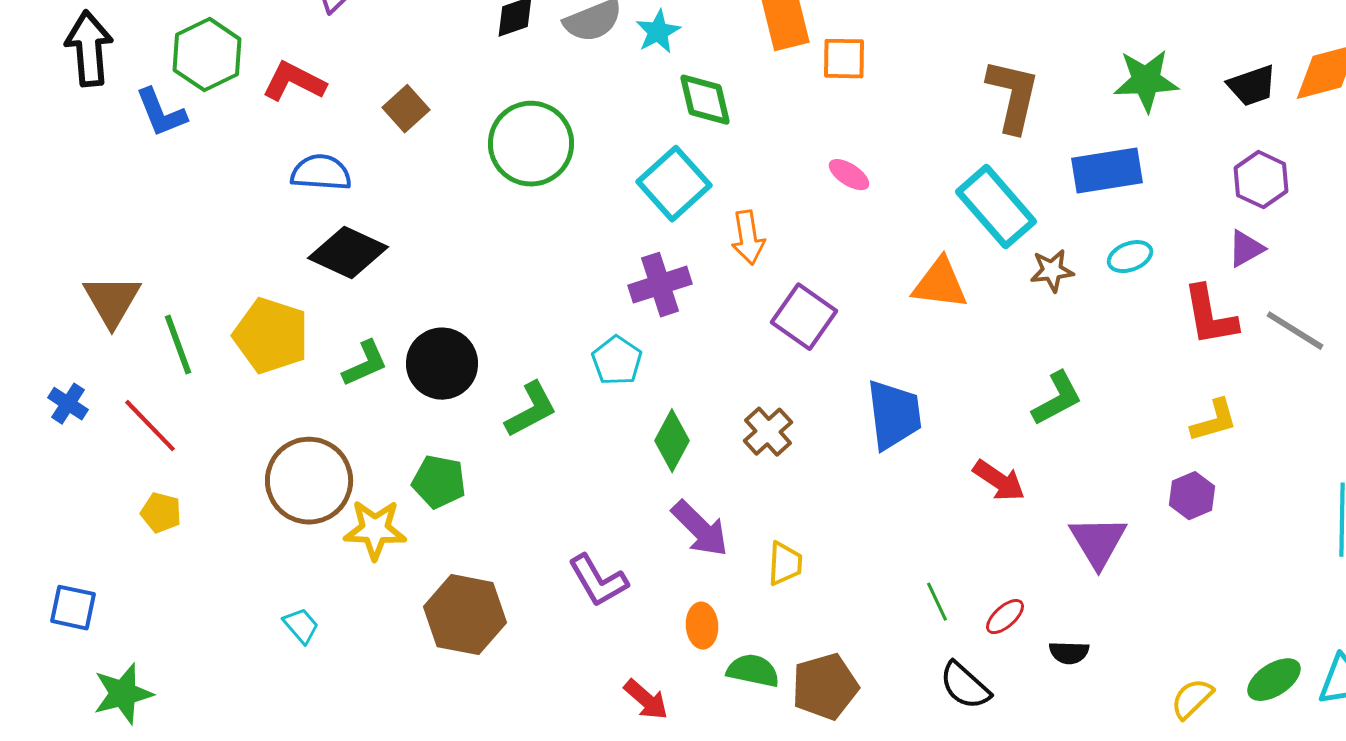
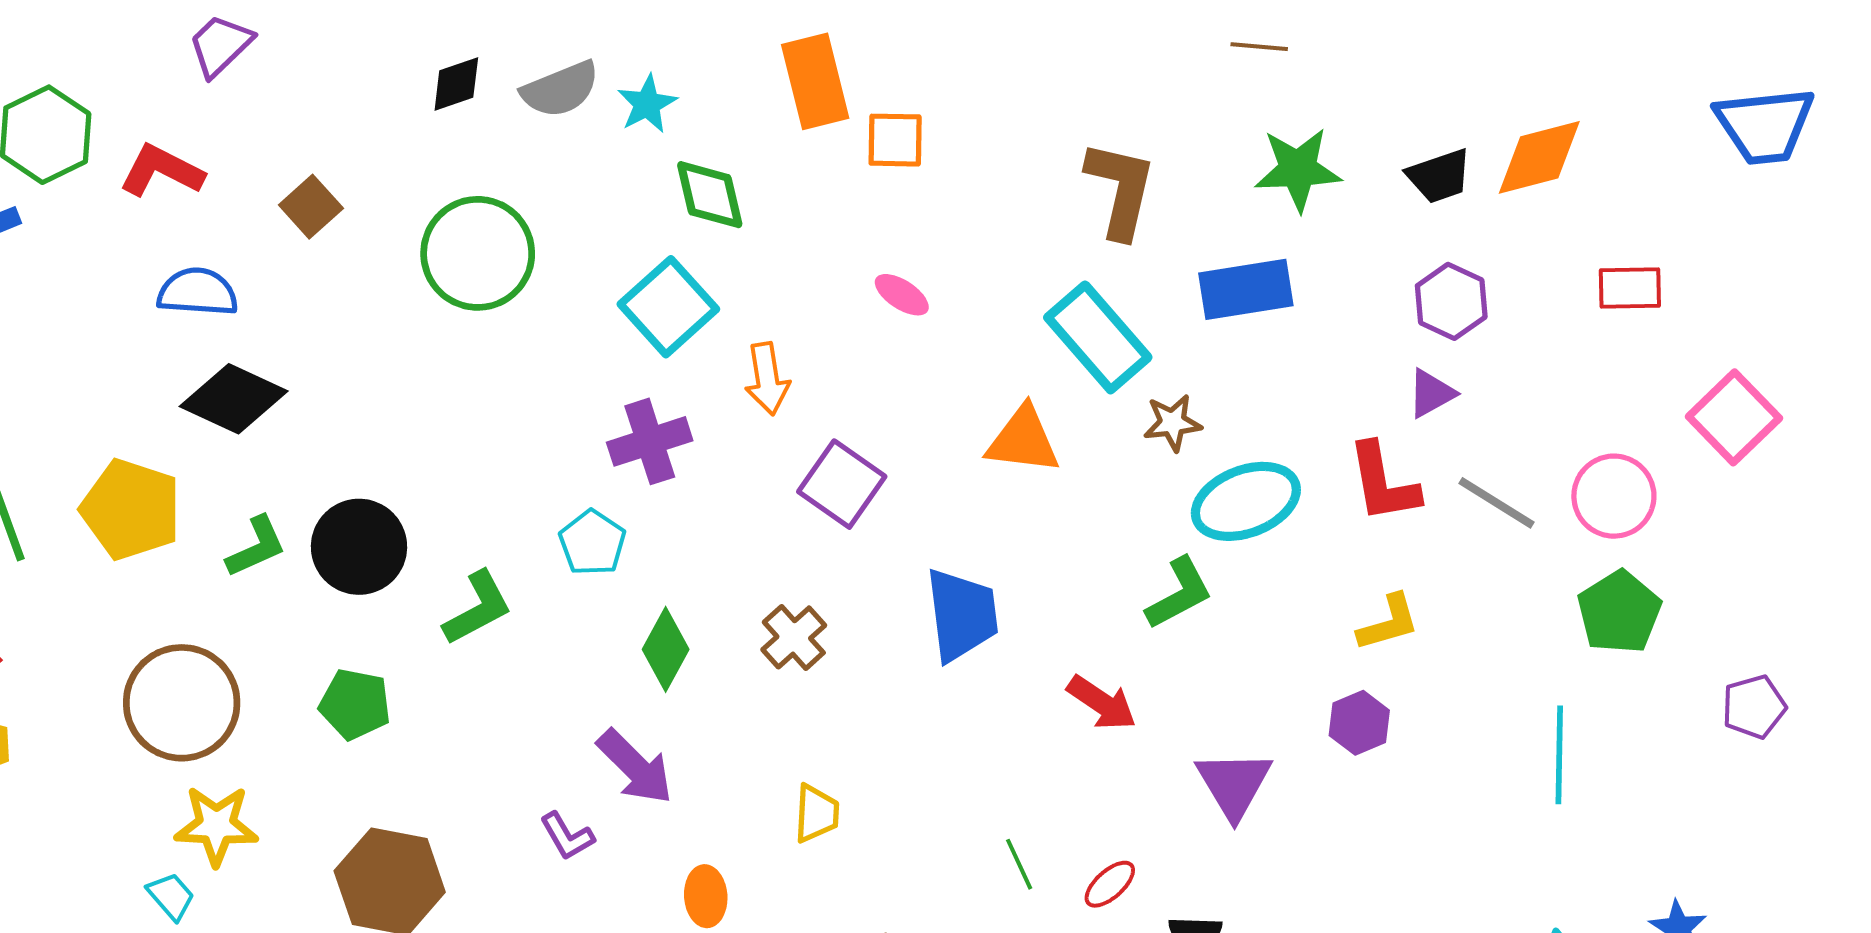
cyan ellipse: (1130, 257) -> (1246, 501), moved, size x1.8
purple arrow: (700, 529) -> (635, 767), moved
yellow star: (375, 530) -> (216, 825), moved
purple L-shape: (598, 581) -> (567, 836), size x0.7

